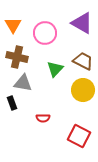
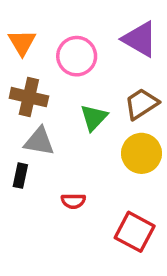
brown trapezoid: (83, 61) -> (141, 104), turned -60
black rectangle: (12, 103) -> (20, 176), turned 32

